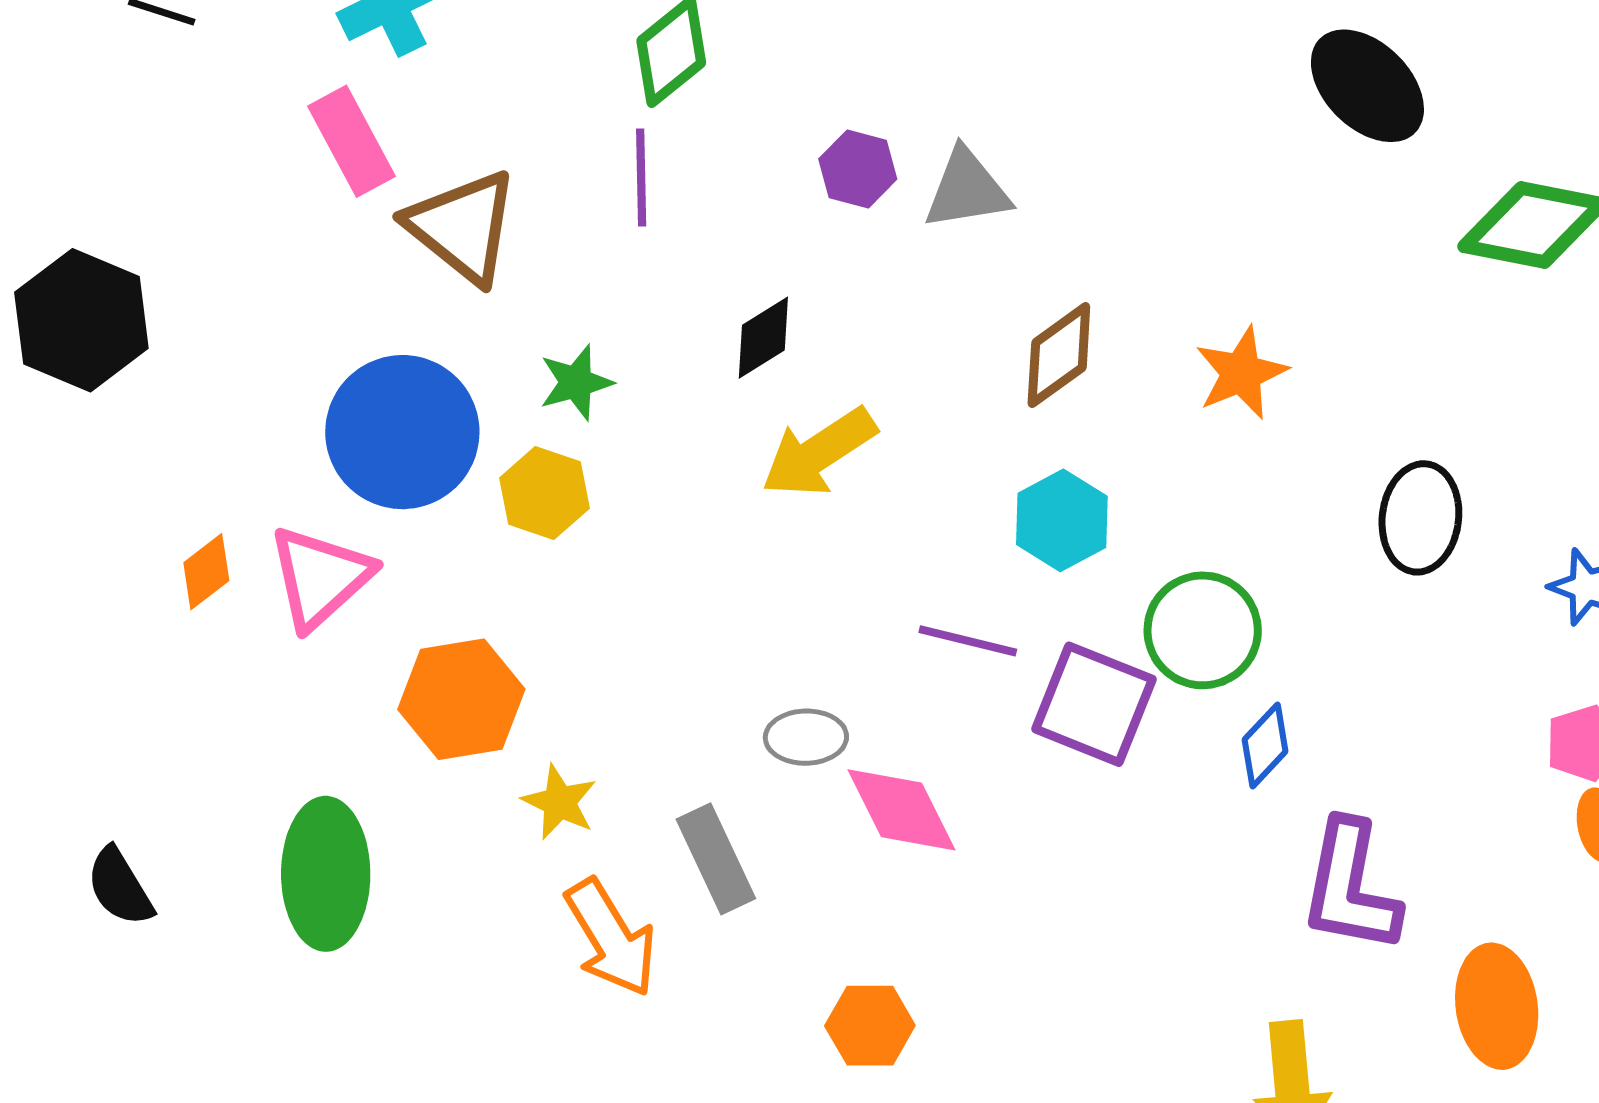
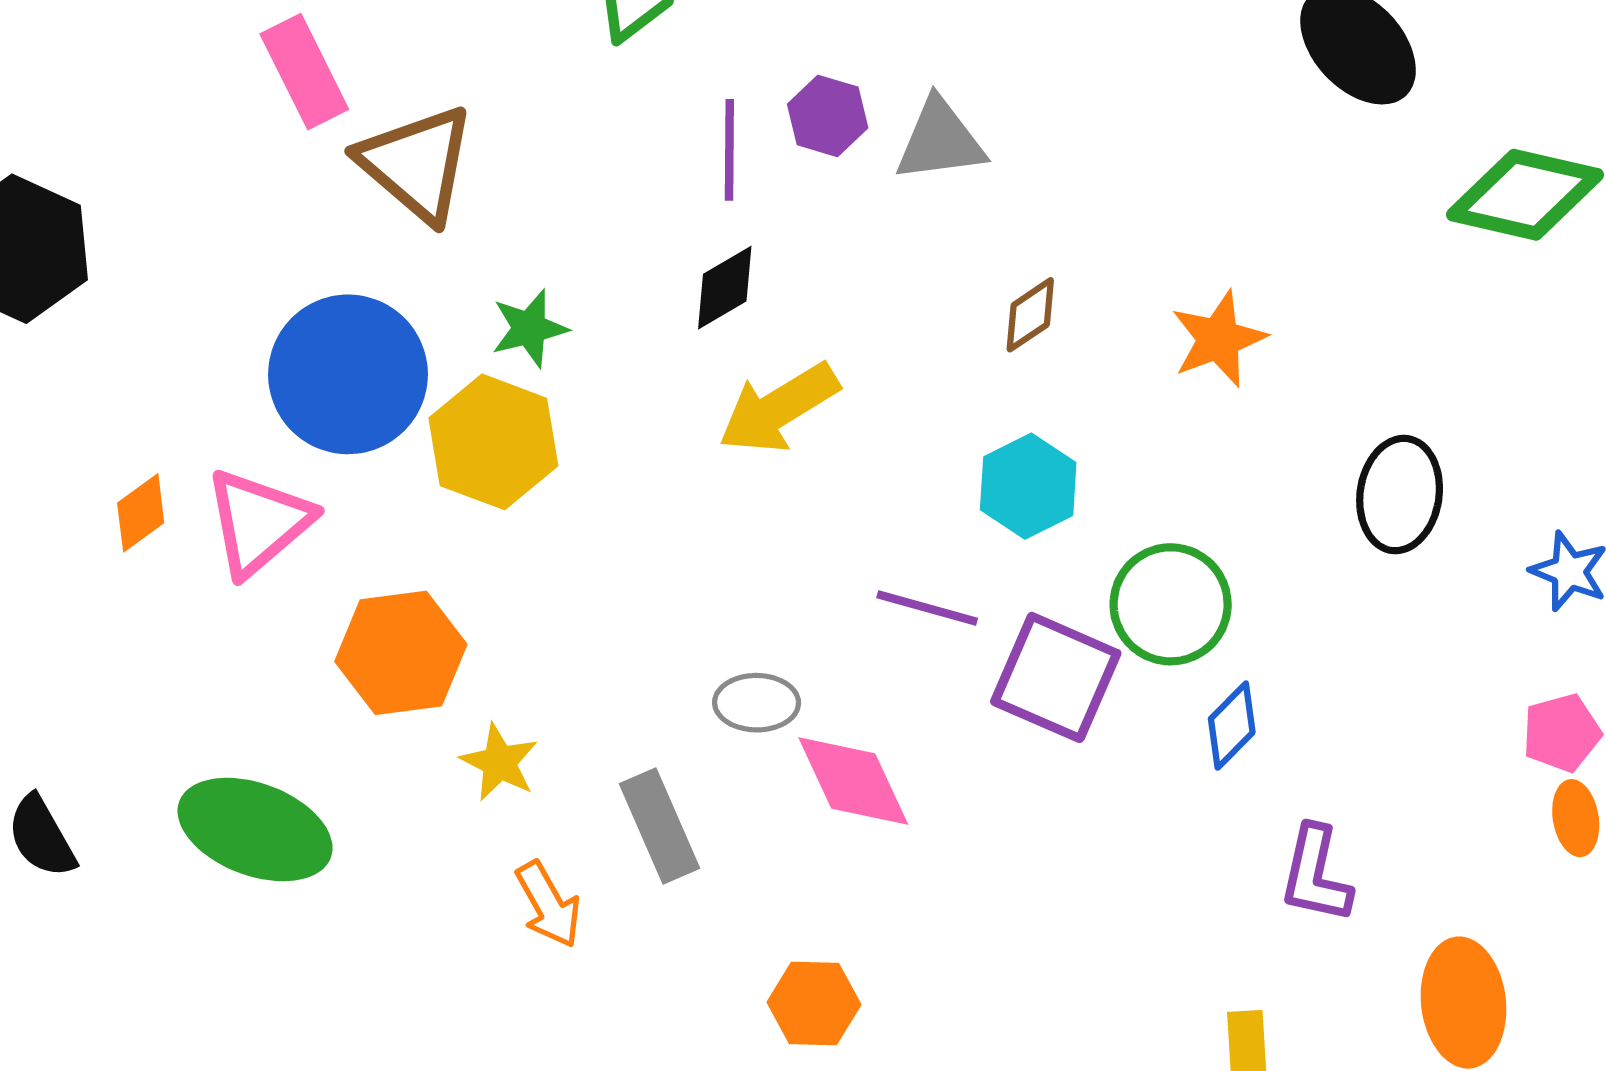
purple line: (641, 177) -> (729, 150), moved
brown diamond: (1059, 355) -> (1030, 315), size x0.7
yellow hexagon: (545, 493) -> (493, 442), size x1.4
green ellipse: (326, 874) -> (255, 830), turned -71
purple L-shape: (1350, 887) -> (1316, 875), size x0.7
orange arrow: (611, 938) -> (548, 905), size x0.7

